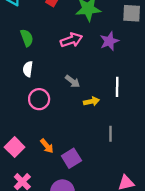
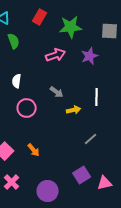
green semicircle: (27, 38) -> (14, 41), moved
gray line: (110, 134) -> (91, 139), turned 48
purple square: (71, 158) -> (82, 175), moved

